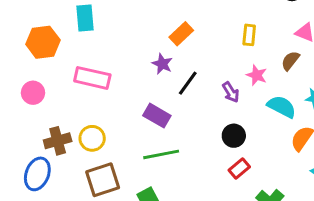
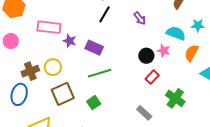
purple star: (162, 64) -> (70, 41), moved
pink star: (257, 75) -> (164, 51), moved
black line: (188, 83) -> (105, 14), moved
purple arrow: (231, 92) -> (140, 18), moved

